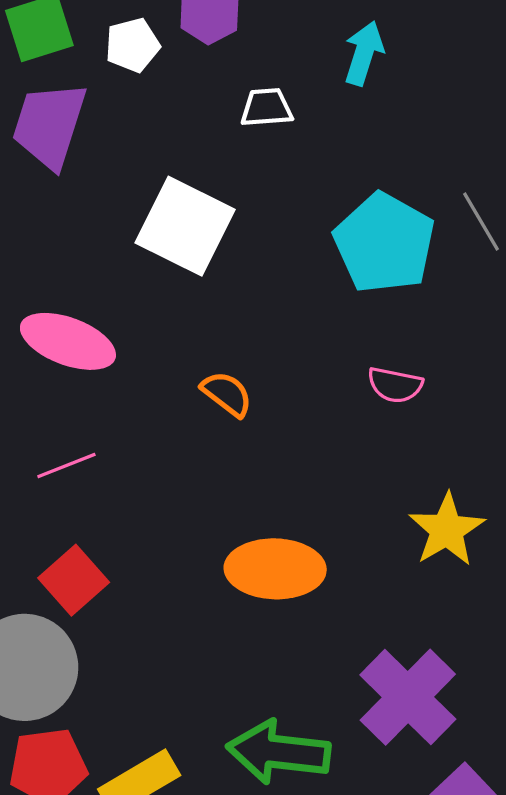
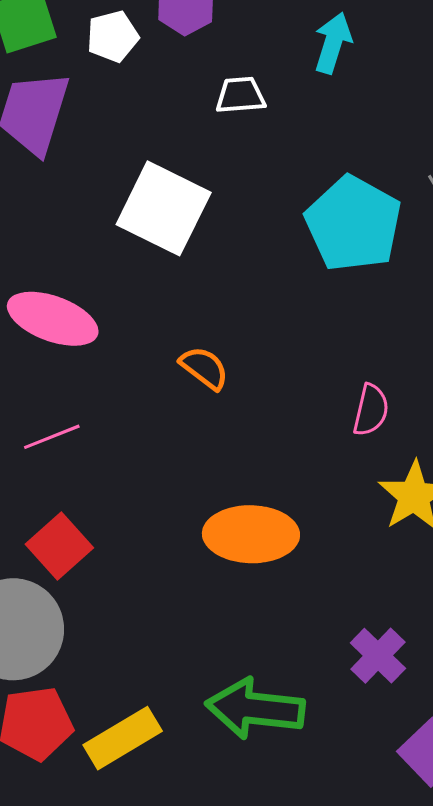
pink semicircle: (395, 385) -> (371, 410), moved, turned -88
purple cross: (408, 697) -> (378, 656), size x0.6

